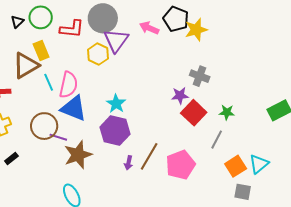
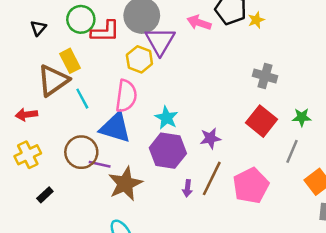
green circle: (41, 17) -> (81, 19), moved
yellow star: (196, 30) -> (256, 20), size x0.6
pink semicircle: (68, 85) -> (126, 96), moved
purple star: (180, 96) -> (210, 138), moved

